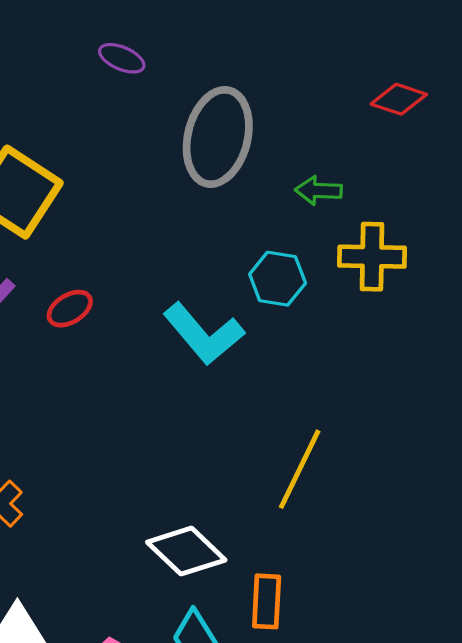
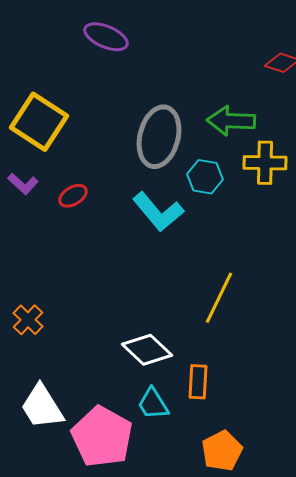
purple ellipse: (122, 58) -> (106, 37), size x1.5
gray ellipse: (218, 137) -> (159, 137), moved
green arrow: (319, 191) -> (231, 121), size x1.6

